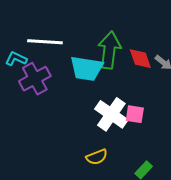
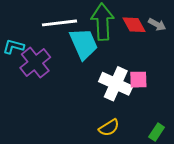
white line: (45, 42) -> (59, 23), moved
cyan trapezoid: (87, 69) -> (84, 44), turned -112

